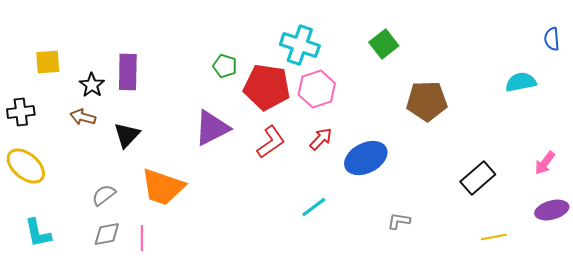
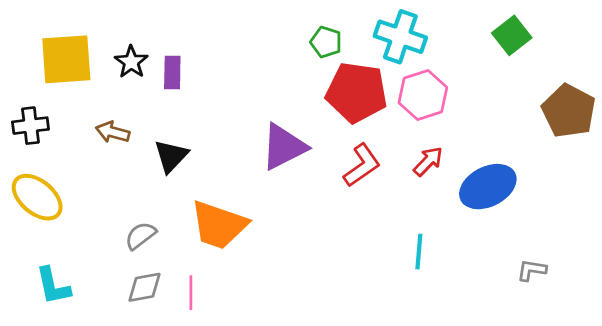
yellow square: (48, 62) -> (66, 59), size x1.6
green pentagon: (225, 66) -> (326, 42), moved
purple rectangle: (128, 72) -> (172, 73), size x0.7
black star: (92, 85) -> (131, 62), moved
brown pentagon: (427, 101) -> (569, 111), turned 30
cyan line: (314, 207) -> (419, 252), turned -48

